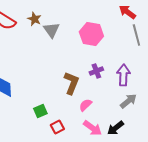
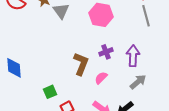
pink semicircle: (85, 105) -> (101, 78), moved

